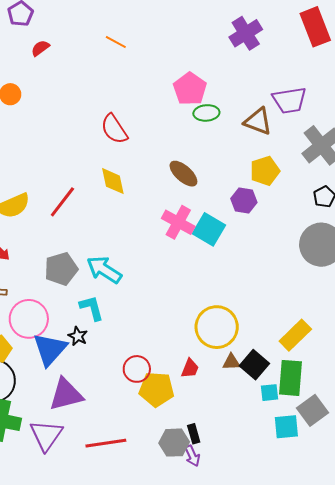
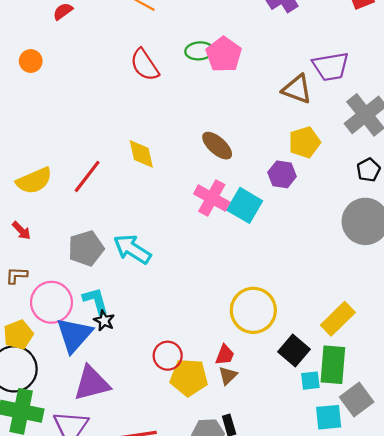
green ellipse: (206, 113) -> (199, 51), moved
red semicircle: (114, 129) -> (145, 65), moved
cyan L-shape: (92, 308) -> (96, 301), moved
brown triangle: (231, 362) -> (228, 376), moved, turned -42

